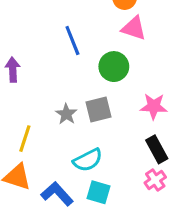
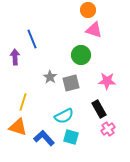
blue line: (72, 40) -> (32, 39), moved
gray star: (66, 114) -> (50, 77), moved
black rectangle: (157, 149) -> (99, 109), moved

